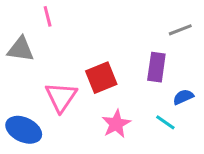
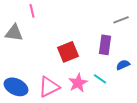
pink triangle: (61, 97) -> (49, 87), moved, turned 30
cyan line: (165, 122) -> (100, 79), moved

